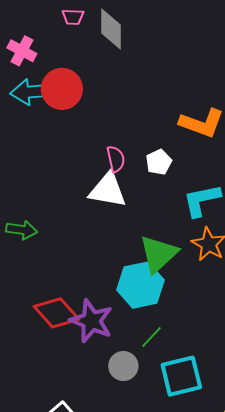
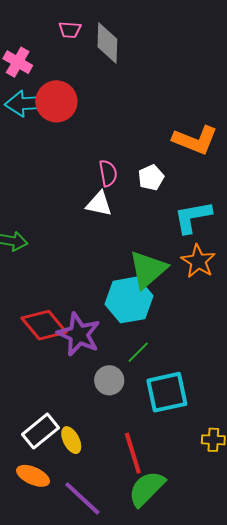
white triangle: (108, 190) -> (99, 204), size x0.7

